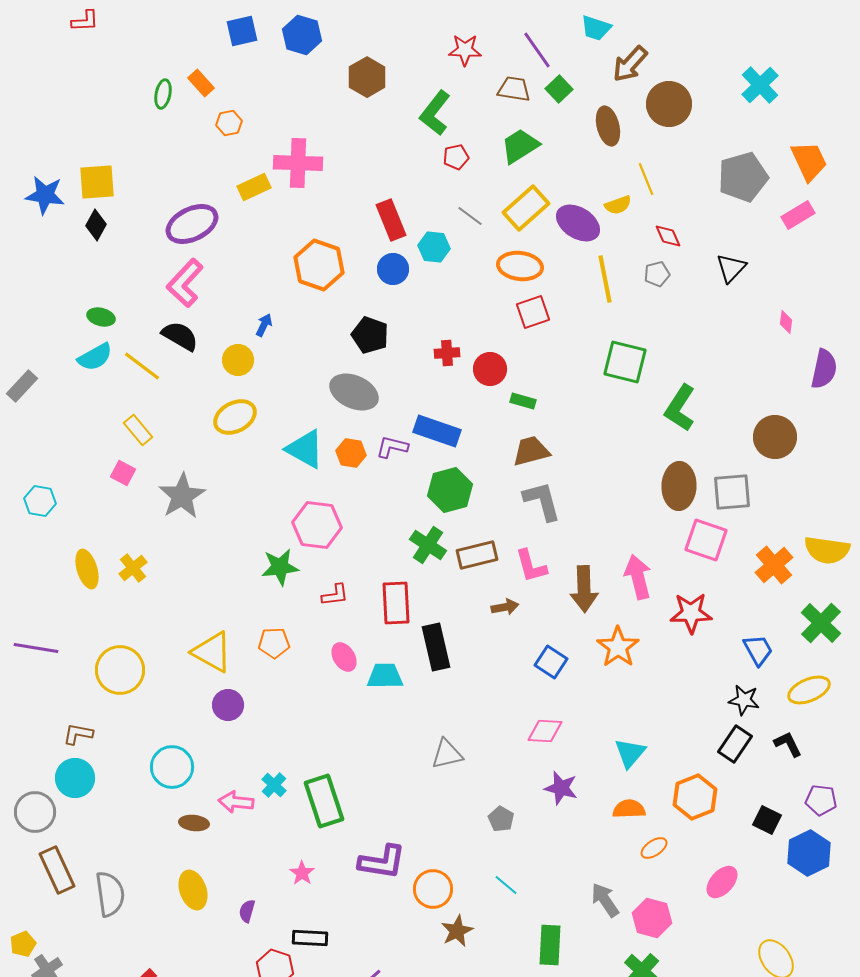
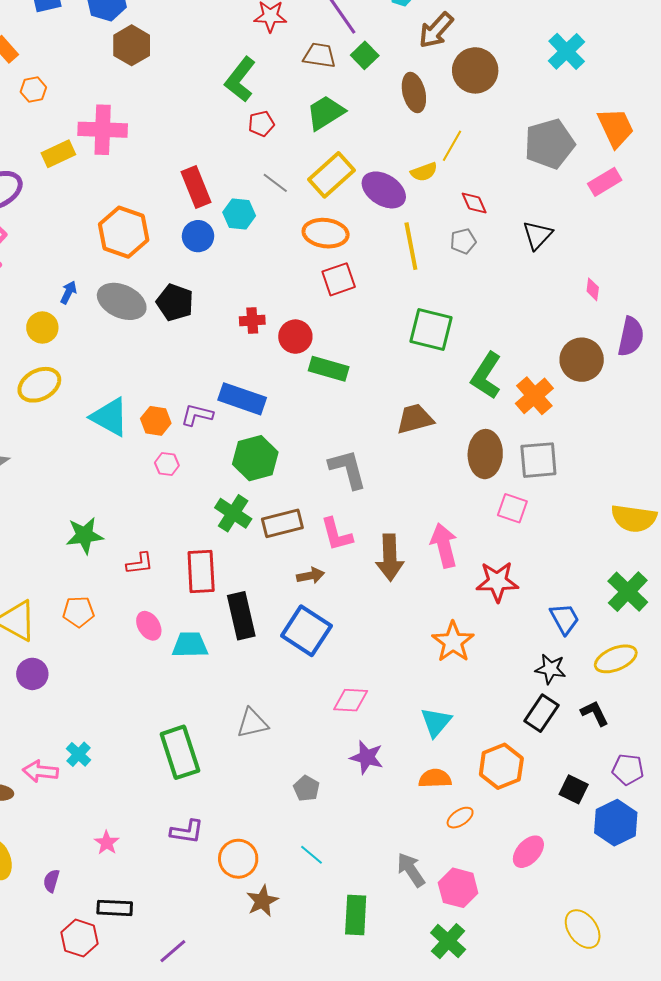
brown hexagon: (367, 77) -> (132, 45), moved
yellow line: (646, 179) -> (452, 146), turned 52
gray ellipse: (354, 392) -> (122, 301), moved
green rectangle: (523, 401) -> (329, 369), size x1.5
brown circle: (775, 437) -> (582, 360), moved
brown trapezoid: (531, 451) -> (415, 419), moved
pink hexagon: (317, 525) -> (167, 464), moved, size x0.5
pink square: (706, 540) -> (512, 508), size x0.7
orange cross: (774, 565) -> (534, 396), moved
orange star: (618, 647) -> (453, 642), moved
blue square: (551, 662) -> (306, 631), moved, size x1.5
green rectangle: (324, 801) -> (180, 752), moved
purple L-shape: (382, 862) -> (187, 832), size x0.7

